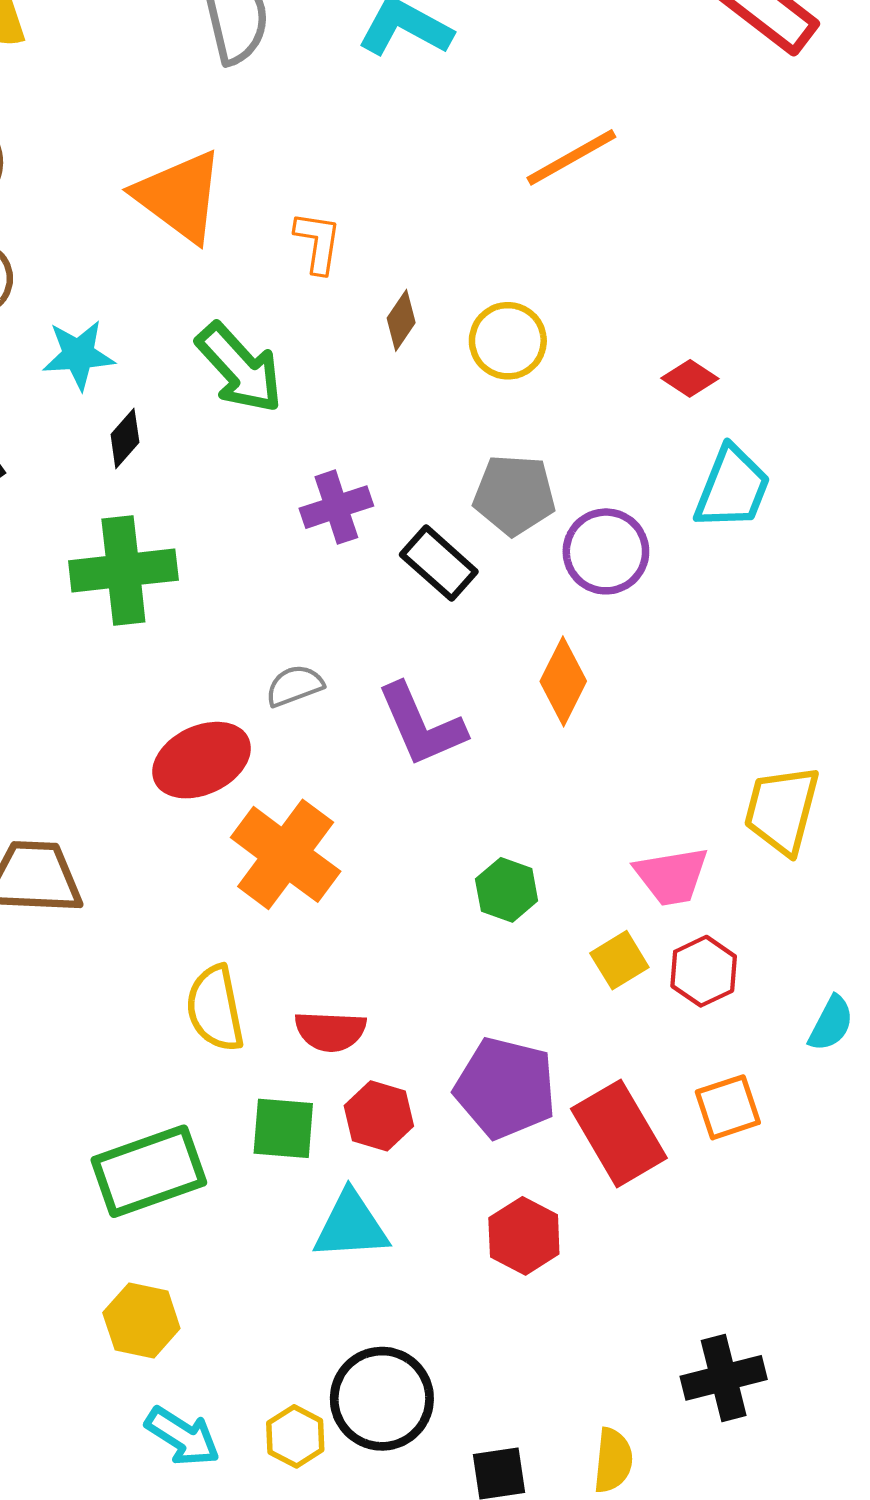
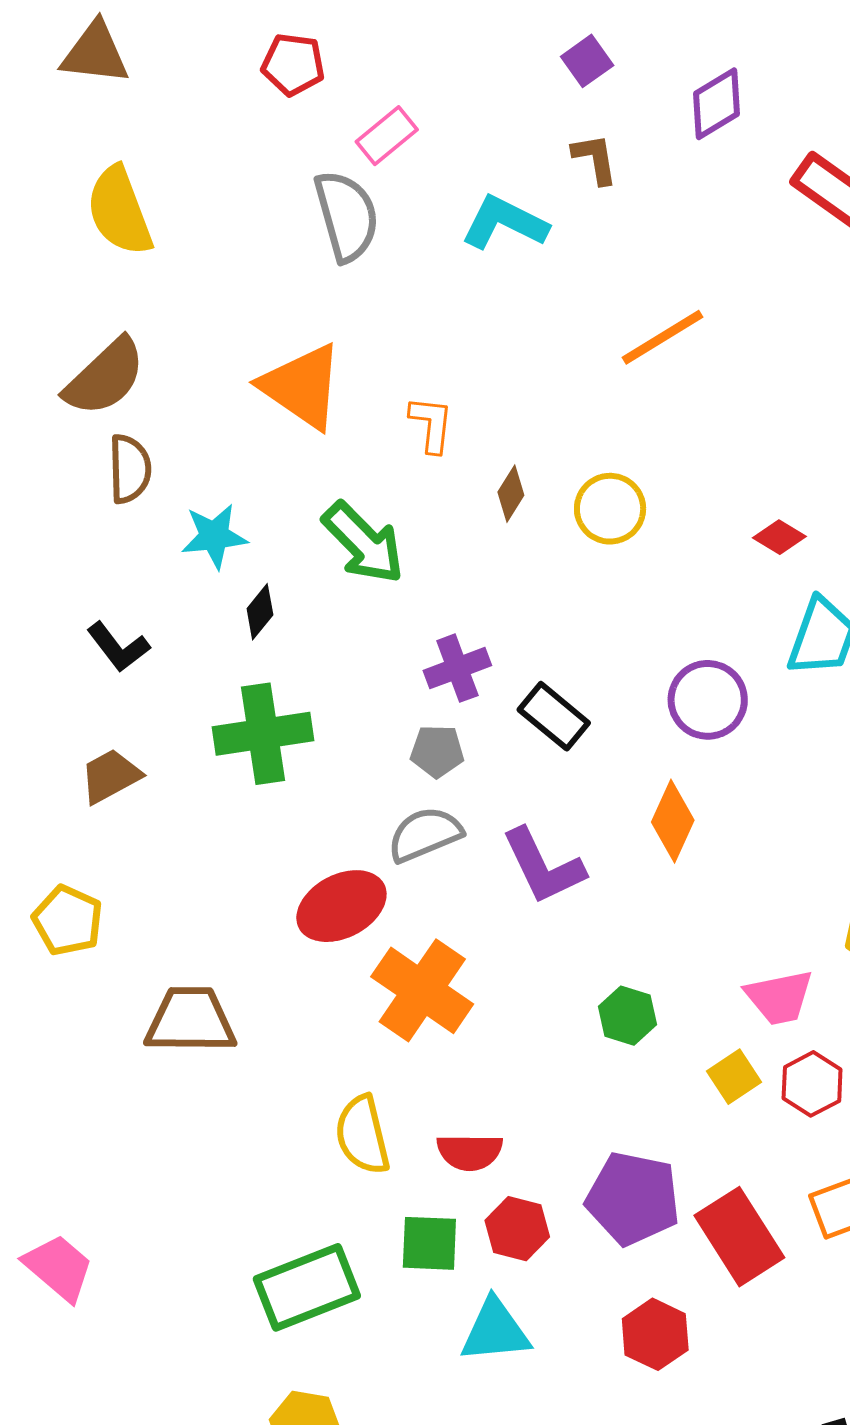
gray pentagon: (514, 495) -> (437, 751), moved, size x0.7
gray semicircle: (295, 686) -> (425, 834), size x1.4

